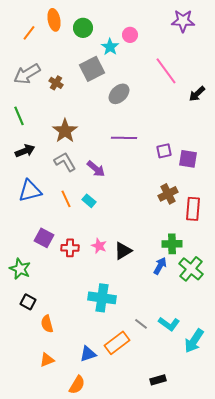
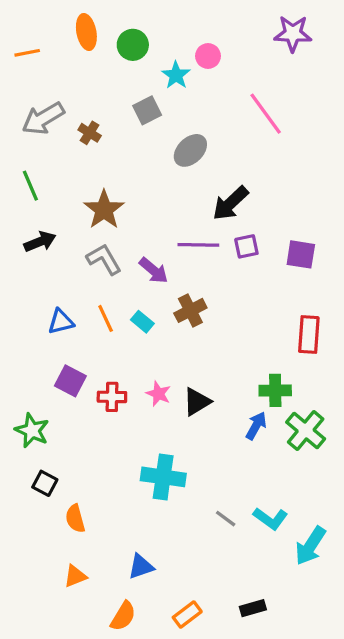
orange line: (29, 33) -> (27, 53), moved, turned 42
gray square: (92, 69) -> (147, 110), size x0.7
black arrow: (197, 94) -> (230, 203), moved, size x1.4
purple line: (124, 138) -> (198, 245), moved
purple square: (164, 151) -> (246, 246), moved
blue triangle: (30, 191) -> (61, 322), moved, size x0.7
brown cross: (168, 194) -> (190, 310), moved
orange rectangle: (117, 343) -> (187, 615), moved, size x0.7

